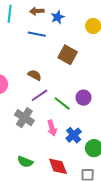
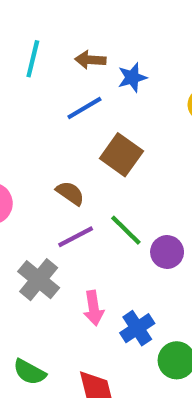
blue line: (37, 34) -> (84, 108), turned -48
brown square: (68, 55) -> (121, 155), moved
green line: (62, 103) -> (126, 230), moved

